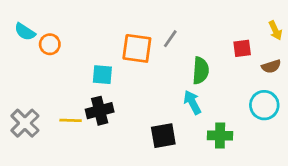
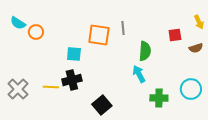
gray line: (170, 39) -> (123, 28), turned -40
cyan circle: (264, 105) -> (191, 89), moved
black square: (163, 136) -> (102, 105), moved, turned -30

